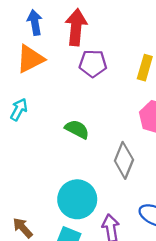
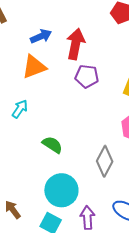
blue arrow: (35, 22) -> (41, 36), turned 70
green semicircle: (77, 129) -> (52, 145), moved

